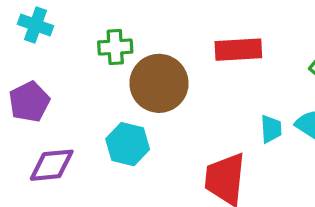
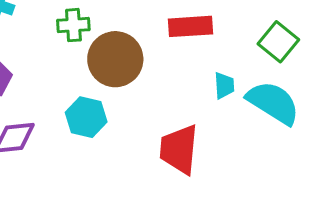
cyan trapezoid: (271, 129) -> (224, 86), moved

